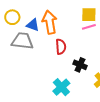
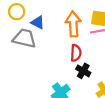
orange arrow: (50, 22) -> (73, 24), moved
red semicircle: (61, 47) -> (76, 53), moved

